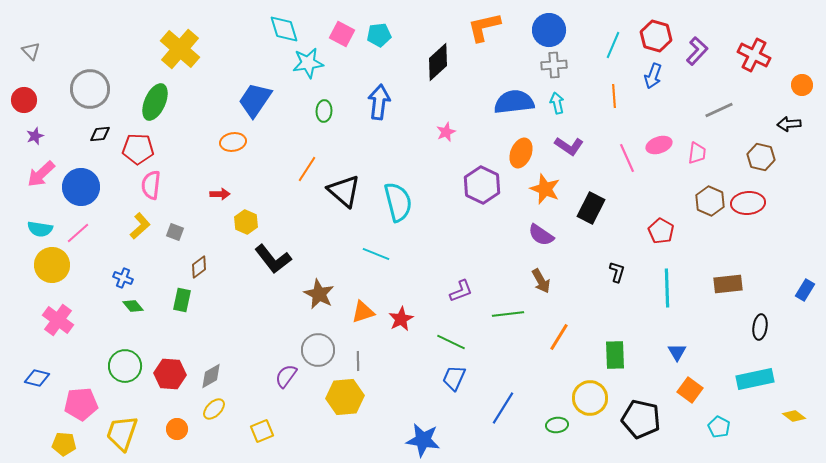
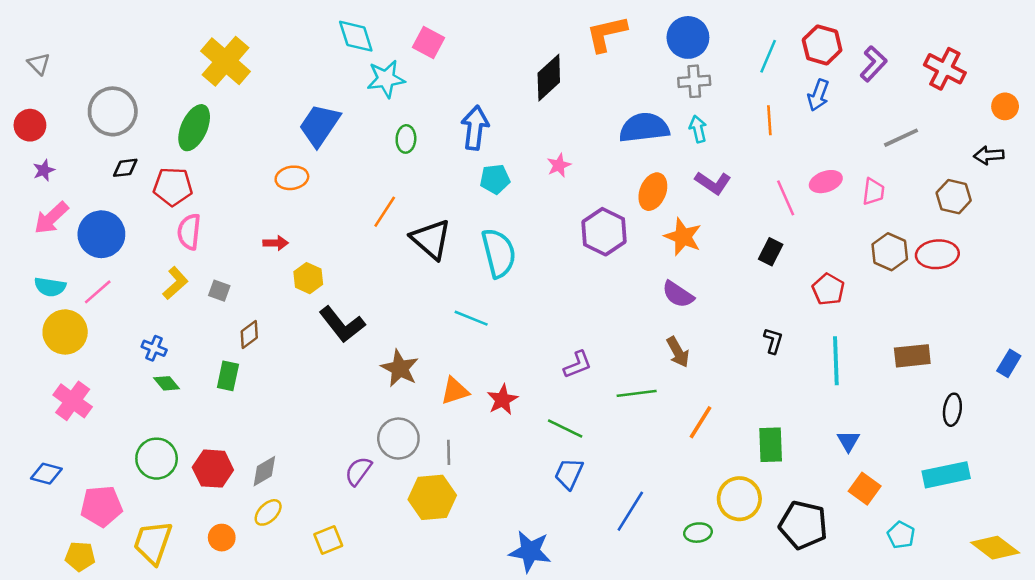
cyan pentagon: (379, 35) -> (495, 179), moved
black rectangle: (591, 208) -> (771, 252), moved, size x0.7
yellow diamond: (794, 416) -> (995, 548), moved, size x1.6

